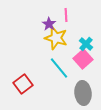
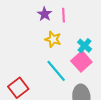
purple star: (49, 24) -> (45, 14), moved
yellow star: (56, 38) -> (53, 39), size x0.7

